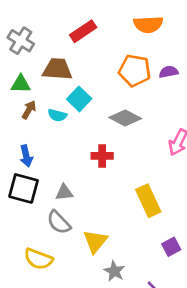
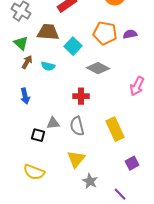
green triangle: (21, 84) -> (21, 43), turned 42
cyan square: (79, 99) -> (73, 46), moved
black square: (23, 188) -> (38, 135), moved, size x0.6
gray semicircle: (59, 222) -> (77, 126), moved, turned 30

